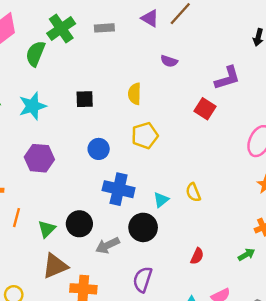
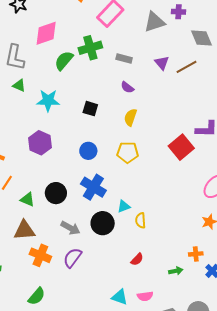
purple semicircle: (169, 61) -> (127, 87), moved
red square: (205, 109) -> (181, 147), size x1.4
yellow semicircle: (193, 192) -> (141, 220), moved
black circle: (79, 224) -> (56, 193), moved
green triangle: (47, 229) -> (27, 199), turned 49
gray arrow: (108, 245) -> (70, 228), turned -144
purple semicircle: (143, 280) -> (72, 258), moved

